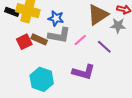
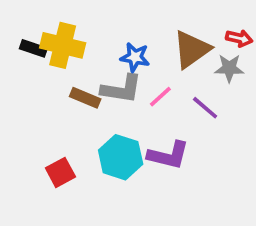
blue star: (56, 18) -> (135, 57), moved
red square: (24, 42) -> (60, 172), moved
cyan hexagon: (42, 79) -> (121, 157), moved

